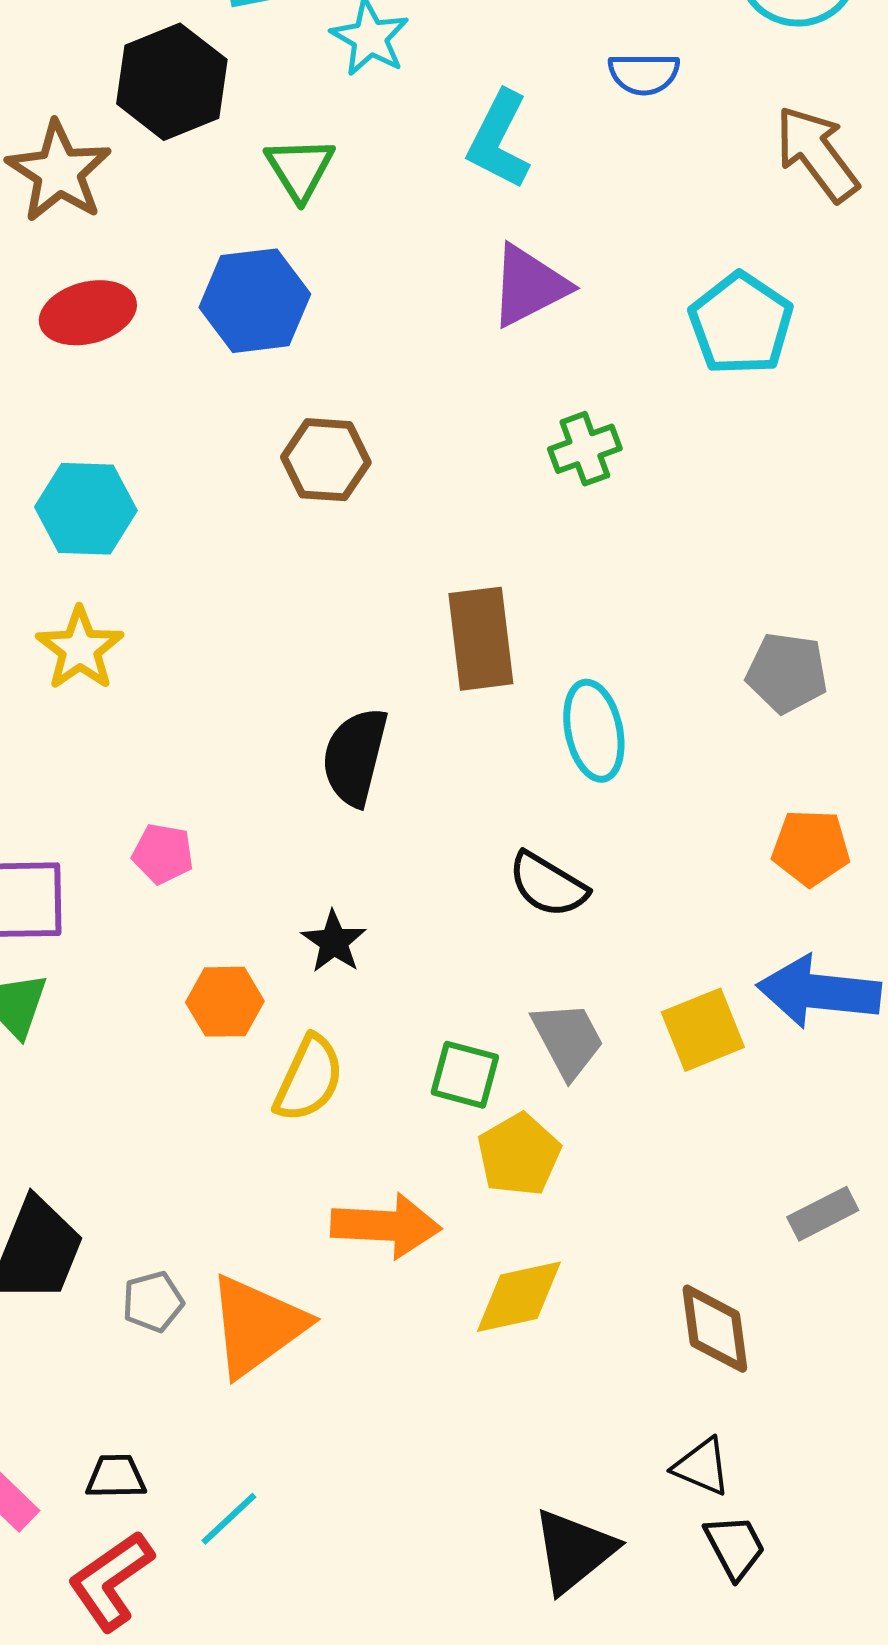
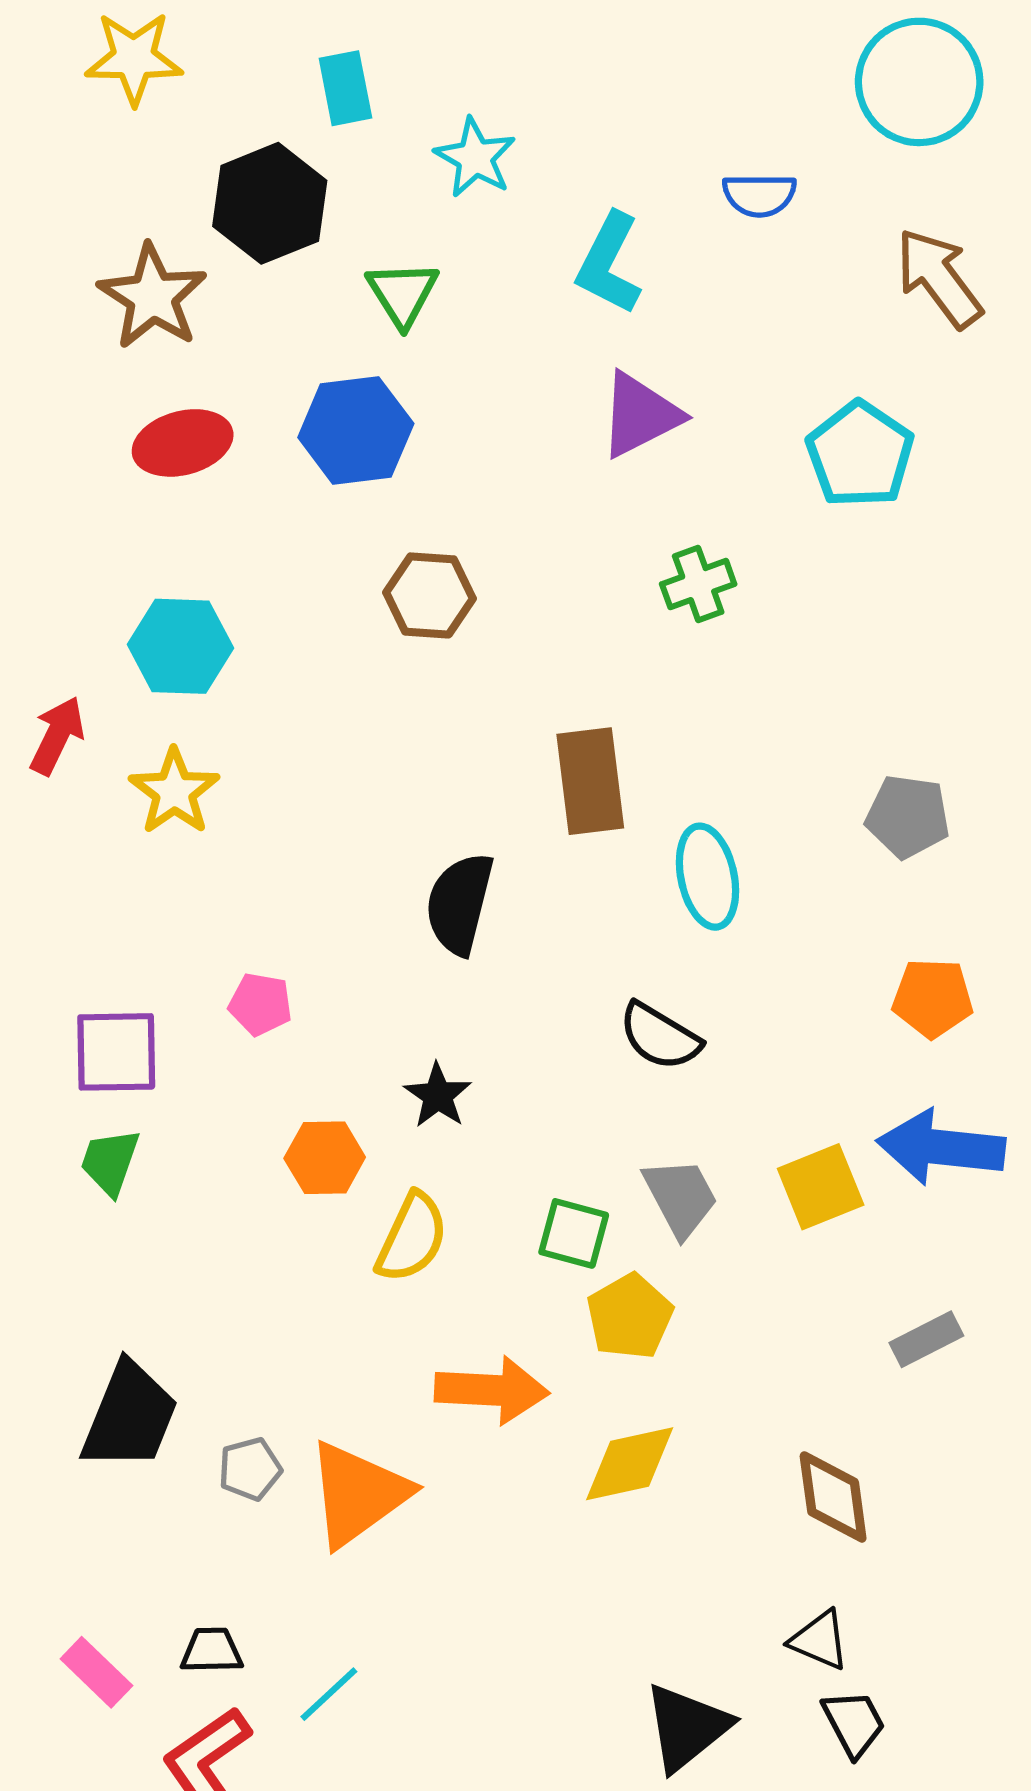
gray rectangle: (823, 1214) -> (926, 1339), moved

